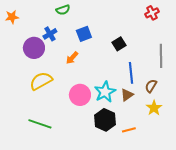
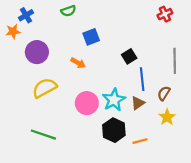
orange star: (12, 17) -> (13, 31), moved
blue cross: (50, 34) -> (26, 15), moved
black square: (119, 44) -> (129, 56), moved
orange arrow: (72, 58) -> (78, 63), turned -104

